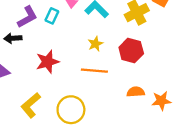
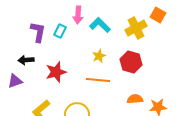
purple L-shape: (27, 17) -> (38, 32), turned -50
black arrow: (13, 38) -> (26, 60), moved

